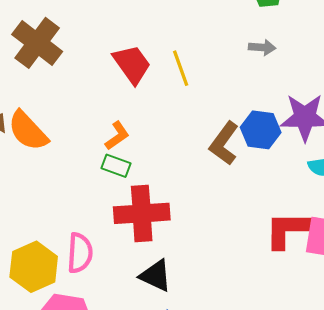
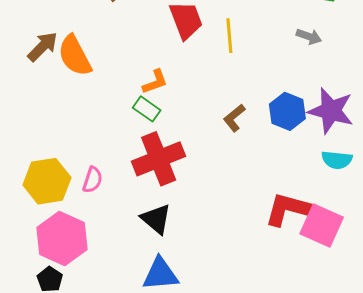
brown L-shape: (224, 143) -> (234, 118), moved, size x0.7
red cross: (142, 213) -> (159, 159), turned -33
pink semicircle: (80, 253) -> (92, 180), size x0.7

